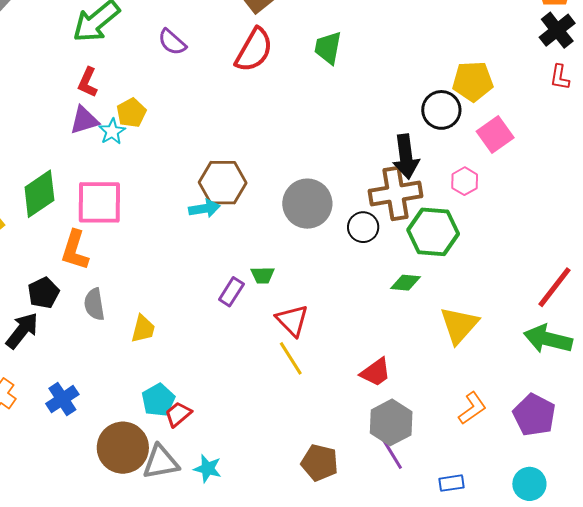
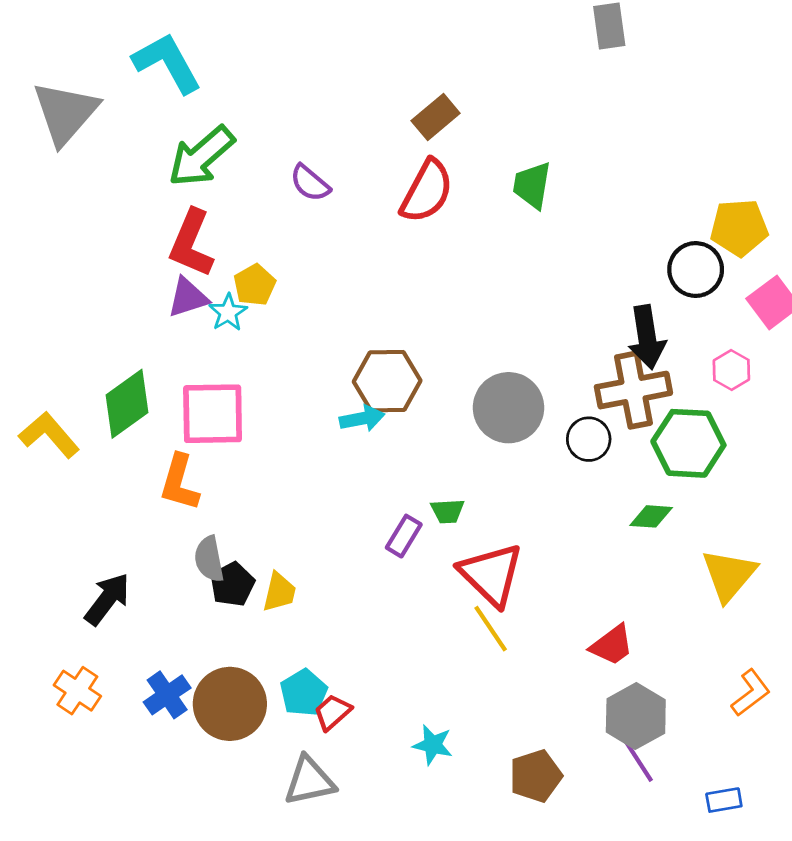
red L-shape: (88, 82) -> (191, 243), size x1.6
black pentagon: (43, 293) -> (232, 584), moved
red triangle: (292, 320) -> (491, 574), size x1.4
brown circle: (123, 448) -> (230, 704), moved
brown pentagon: (320, 463) -> (536, 776), turned -30
cyan star: (208, 469) -> (433, 745), moved

